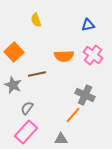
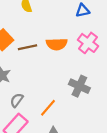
brown line: (37, 74) -> (27, 47), moved
orange line: (73, 115) -> (48, 108), moved

